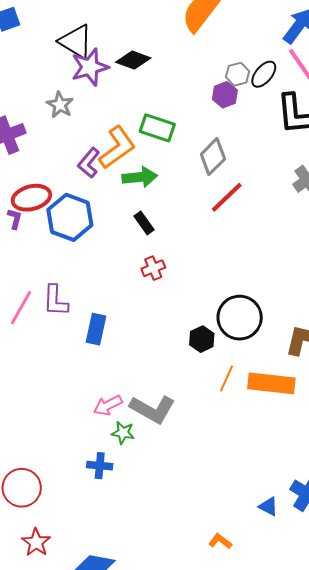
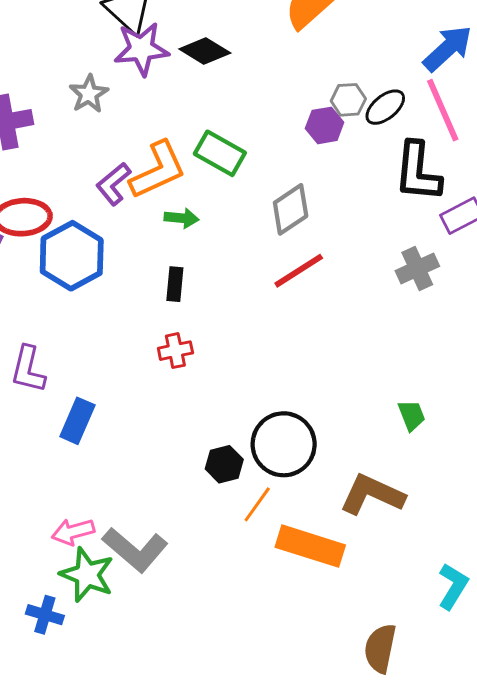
green arrow: (140, 177) -> (182, 218), size x0.7
black rectangle: (144, 223) -> (175, 284), turned 30
orange line: (226, 378) -> (257, 504), moved
green star: (123, 433) -> (87, 575), size x1.6

